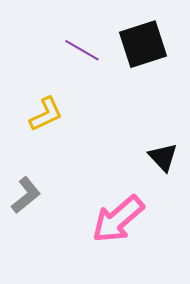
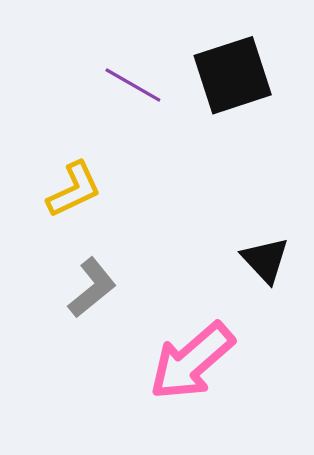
gray L-shape: (26, 195) -> (92, 288), moved

